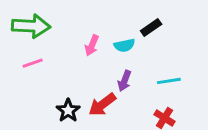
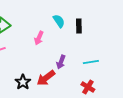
black rectangle: (151, 28) -> (79, 26), turned -56
cyan semicircle: (124, 45) -> (59, 21), moved, turned -112

